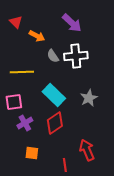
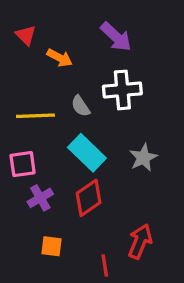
gray semicircle: (53, 56) -> (81, 106), moved
red arrow: (87, 150) -> (140, 241), turned 45

